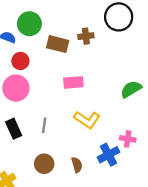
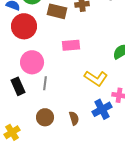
red circle: (20, 61) -> (24, 26), size x1.6
pink circle: (16, 88) -> (32, 62), moved
yellow L-shape: (87, 120) -> (96, 78), moved

